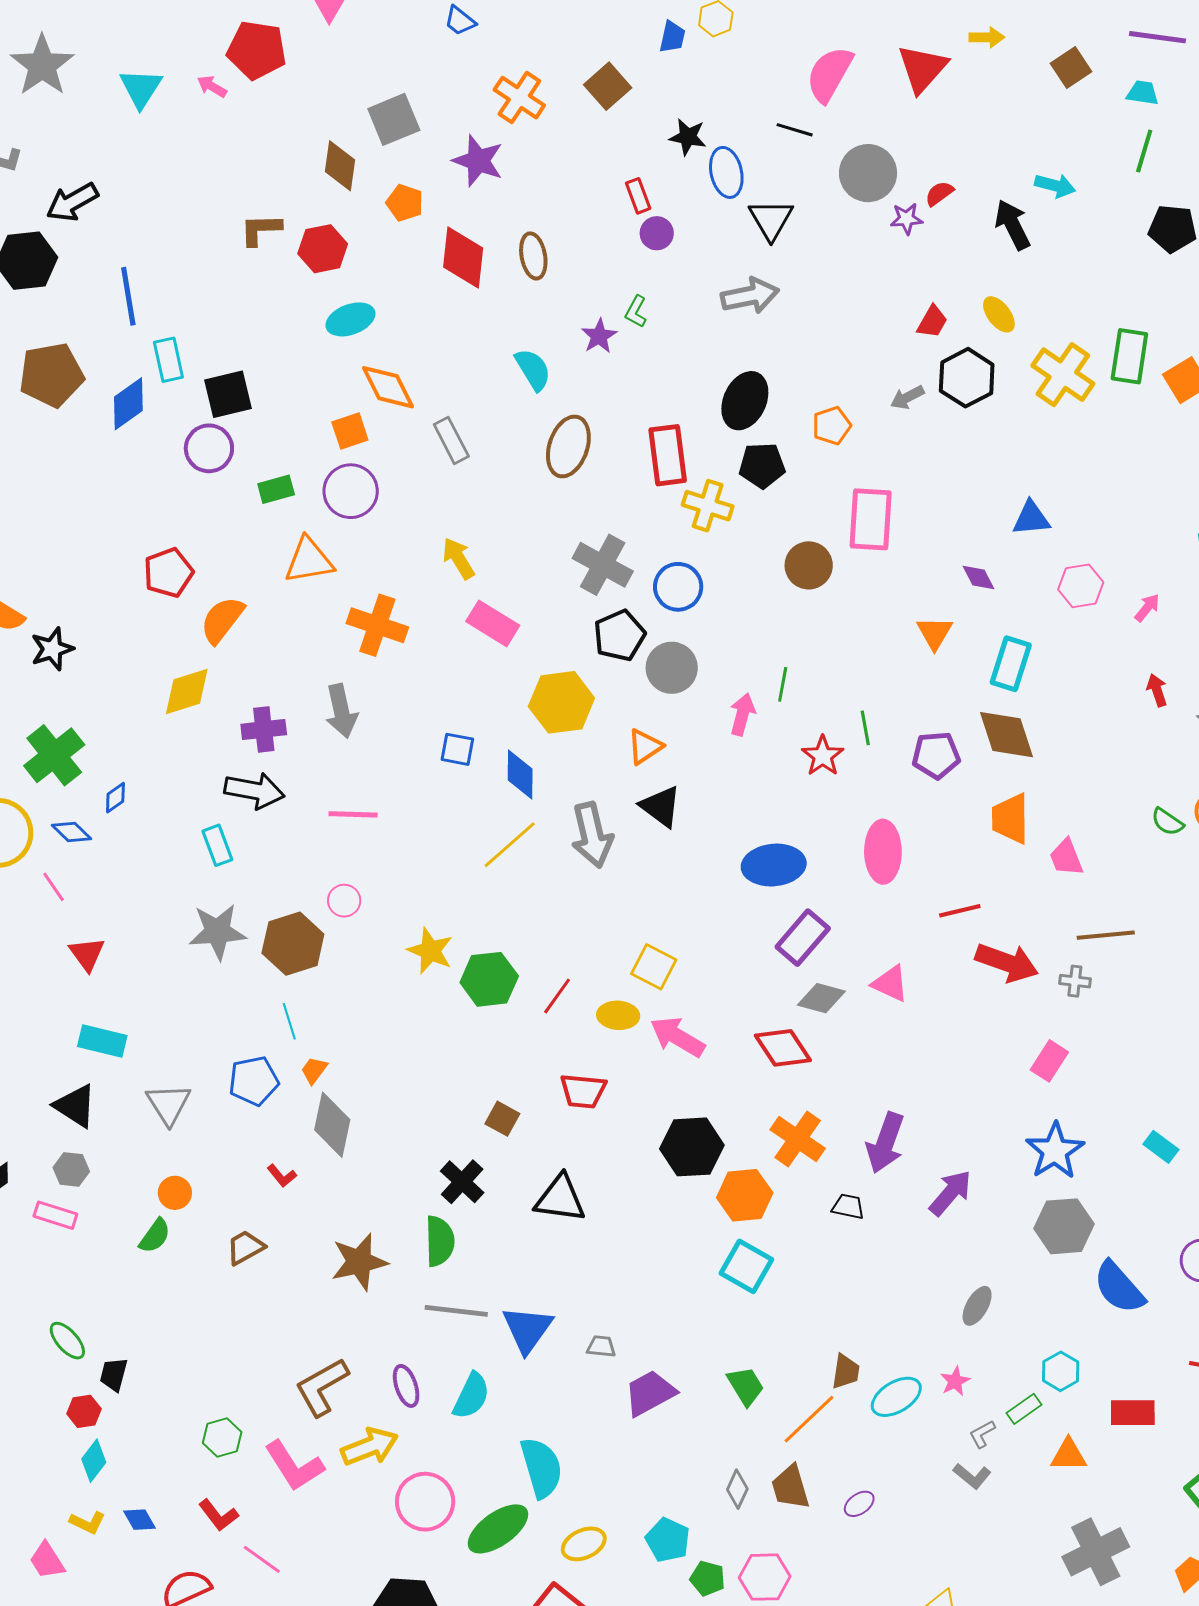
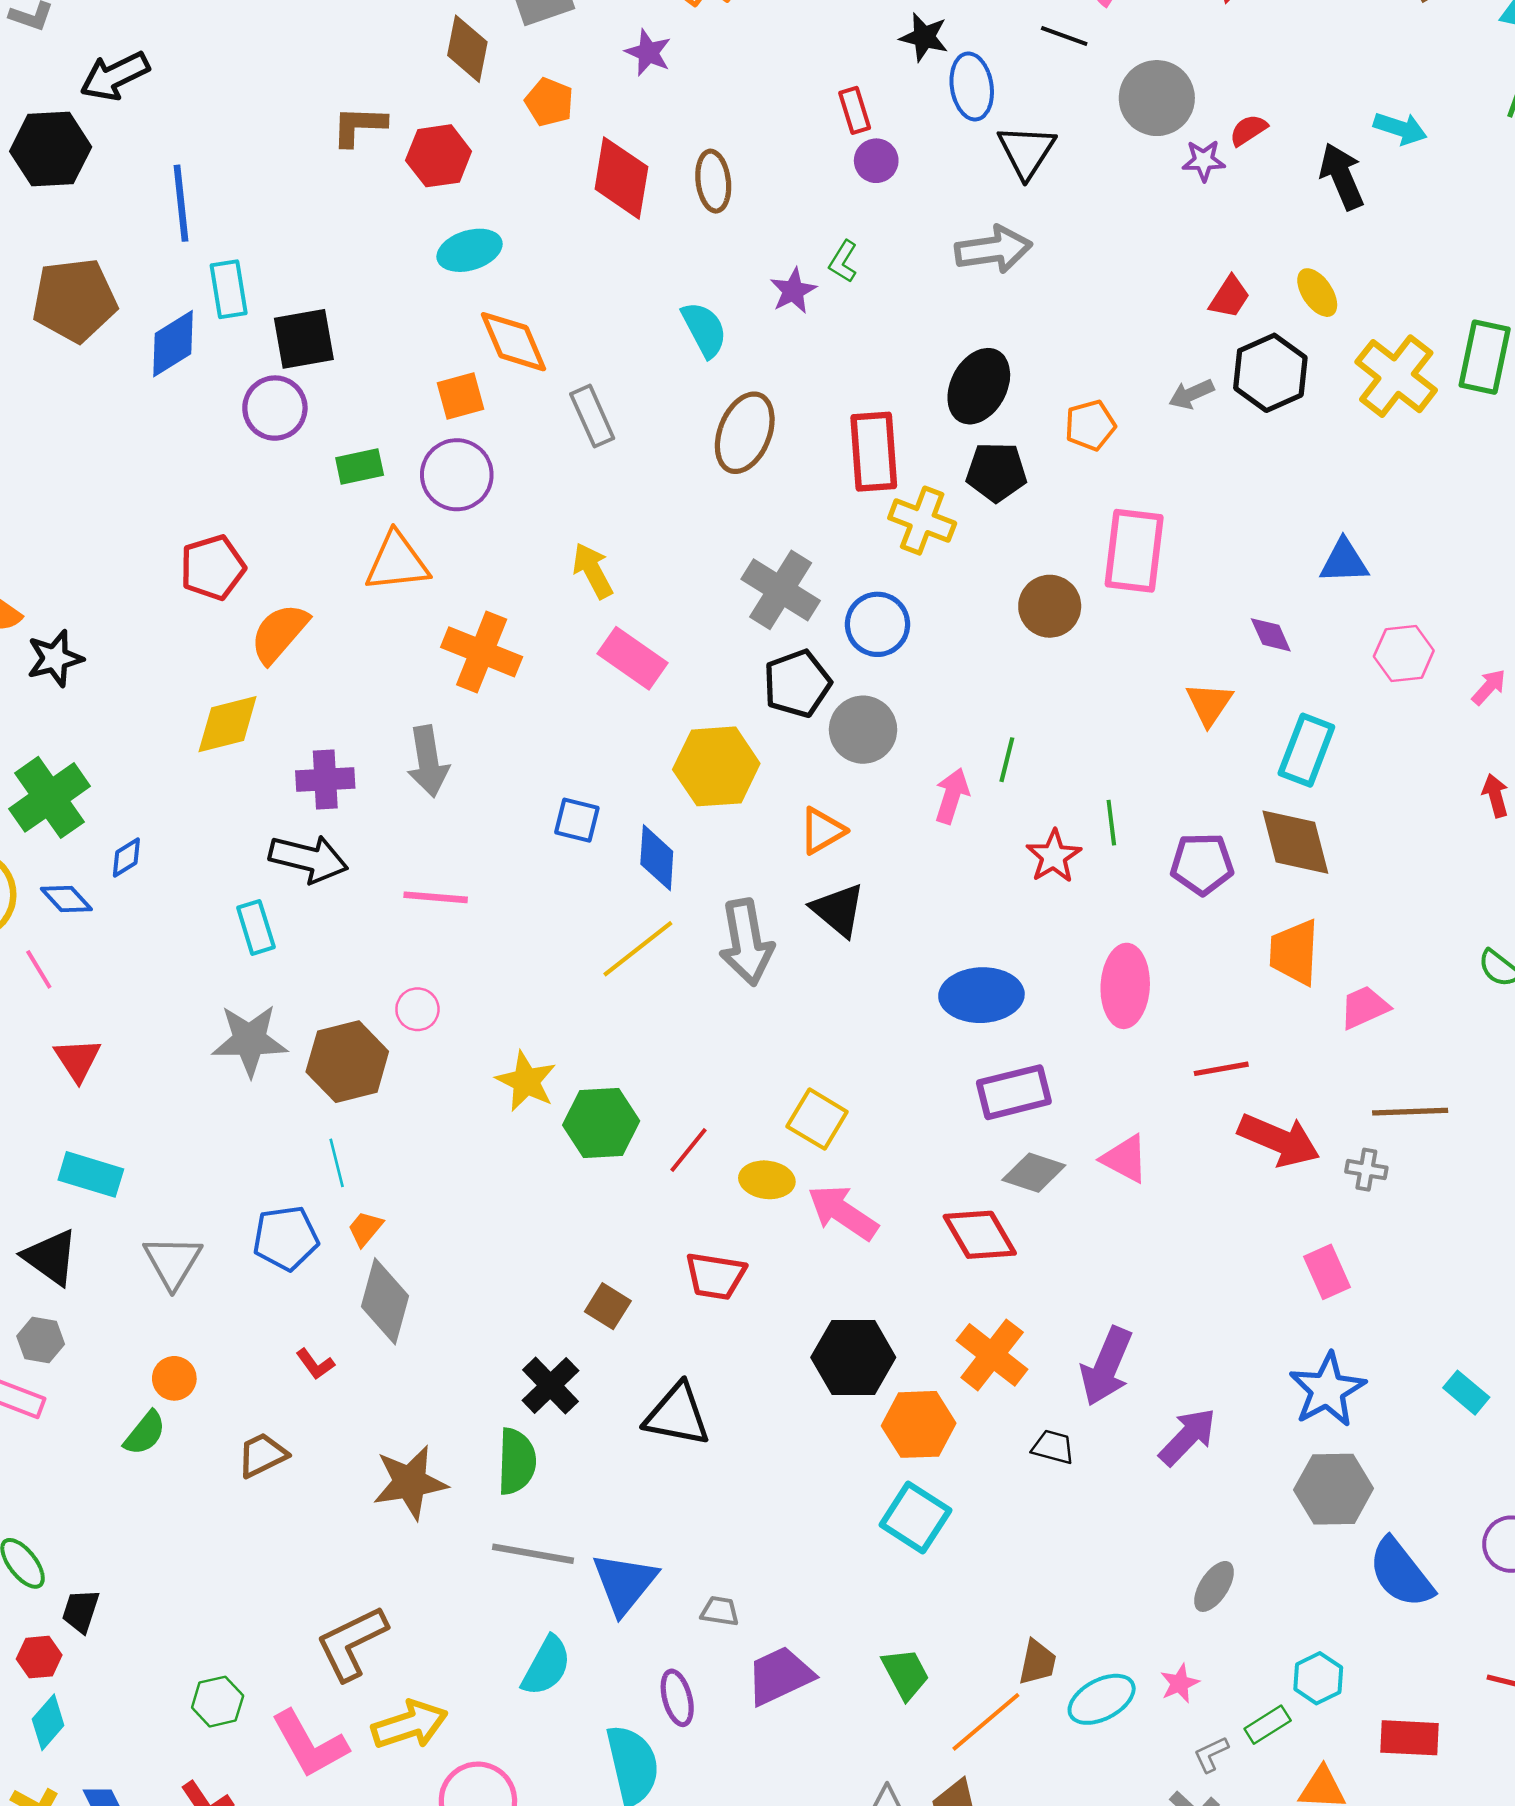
purple star: (478, 161) -> (648, 53), size x0.7
pink trapezoid: (1066, 857) -> (1364, 1007), turned 84
purple rectangle: (803, 938) -> (1014, 1092), turned 32
pink rectangle: (1049, 1061) -> (1327, 1272), turned -60
purple ellipse: (406, 1386) -> (677, 1698), moved

